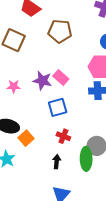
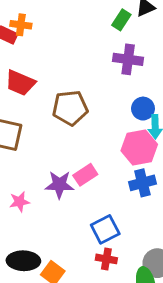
pink rectangle: (61, 78) -> (85, 175), turned -63
blue square: (58, 107) -> (105, 229), moved

